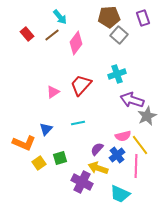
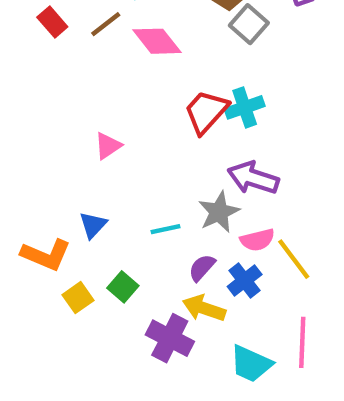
pink diamond: (76, 43) -> (157, 41), turned -75
red trapezoid: (81, 85) -> (206, 112), moved
purple arrow: (132, 100) -> (253, 178), moved
gray star: (147, 116) -> (219, 212), moved
cyan line: (78, 123) -> (166, 229), moved
green square: (60, 158) -> (123, 287), turned -32
pink line: (136, 166) -> (302, 342), moved

